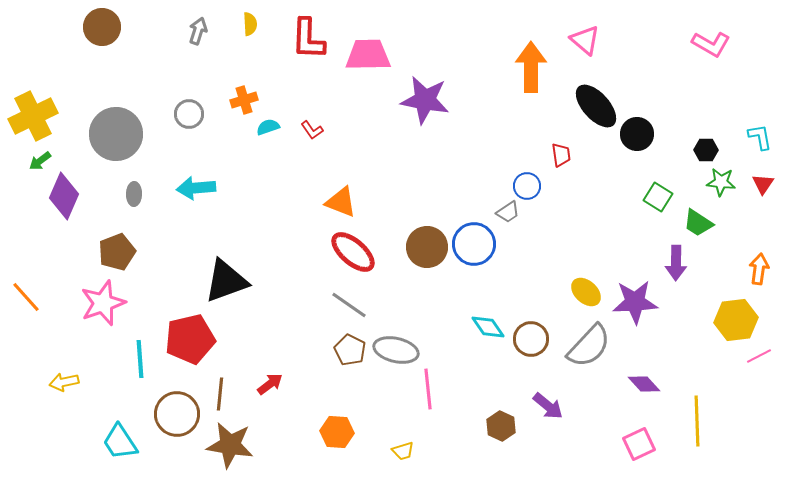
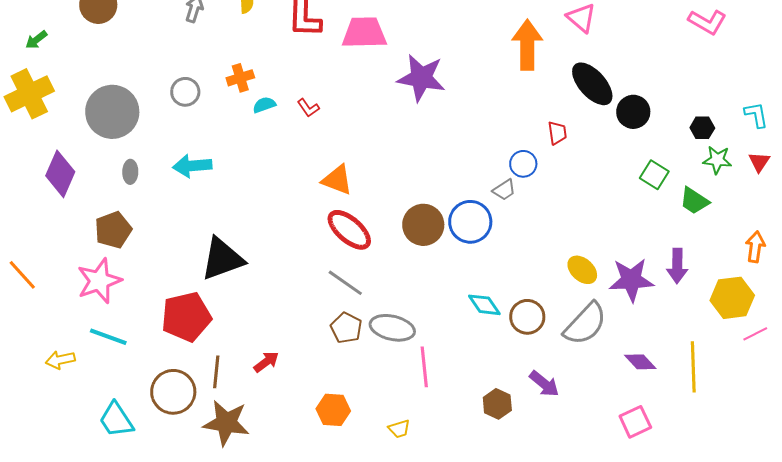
green arrow: (40, 161) -> (36, 40), moved
purple arrow: (676, 263) -> (677, 266), moved
cyan line: (140, 359) -> (108, 337), moved, turned -66
yellow line: (697, 421) -> (693, 367), moved

